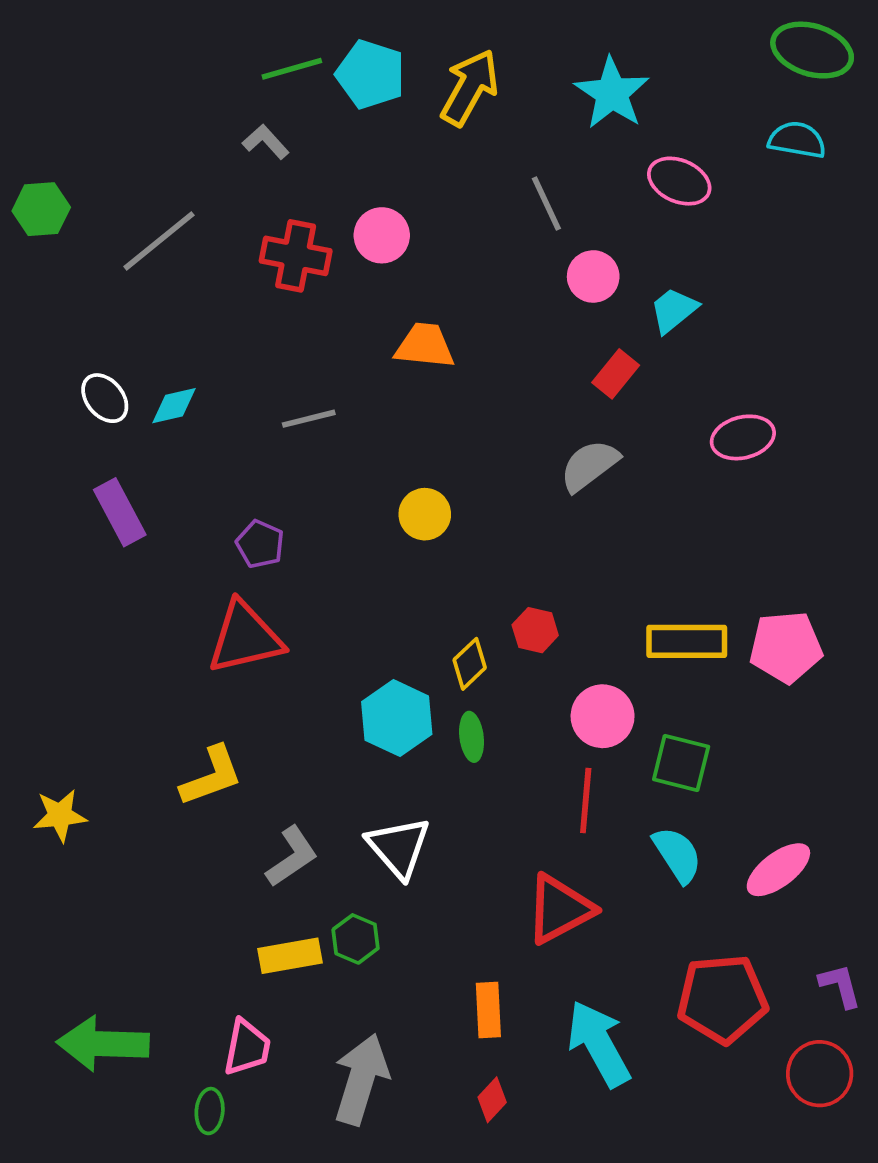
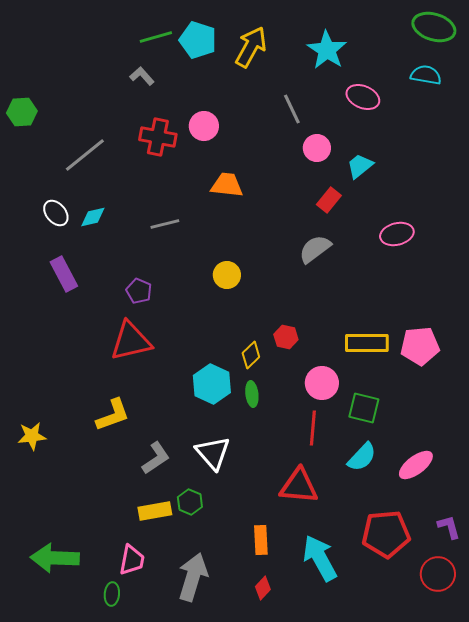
gray line: (159, 241) -> (85, 155), moved
cyan semicircle: (677, 855) -> (362, 457), turned 76
red triangle: (559, 909) -> (299, 486), turned 33

